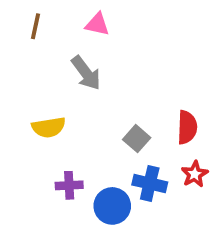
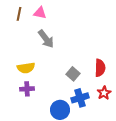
pink triangle: (97, 24) -> (40, 13), moved
blue cross: (150, 183) -> (80, 98), turned -30
purple cross: (69, 185) -> (27, 89), moved

